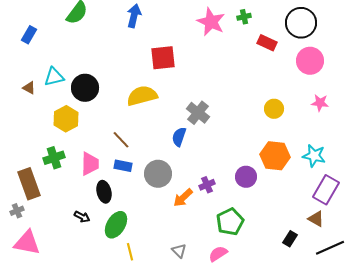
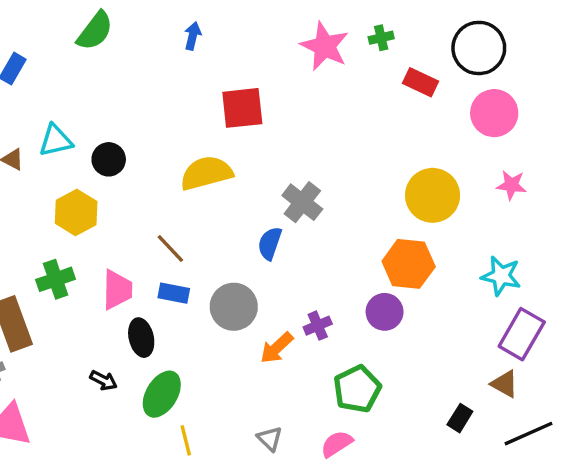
blue arrow: (134, 16) -> (193, 36), size x0.7
black circle: (85, 88) -> (109, 159), size x0.7
yellow circle: (274, 109) -> (433, 195), size x1.6
orange hexagon: (275, 156) -> (409, 264), moved

